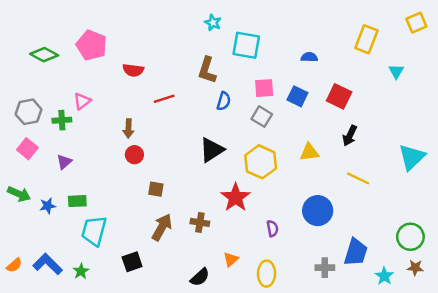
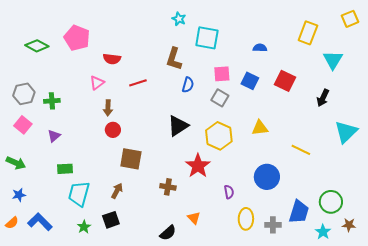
cyan triangle: (396, 71) -> (333, 60), size x1.5
pink triangle: (82, 101) -> (97, 83), moved
black arrow: (350, 136) -> (323, 98), moved
brown square: (156, 189) -> (131, 159), size x1.6
blue star: (48, 206) -> (19, 195), moved
brown arrow: (162, 227) -> (117, 191), moved, size x0.7
green circle: (410, 237) -> (331, 202), moved
orange triangle: (231, 259) -> (194, 218), turned -32
green star: (81, 271) -> (84, 227), moved
yellow ellipse: (266, 274) -> (246, 219), moved

